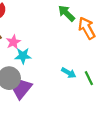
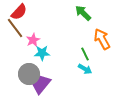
orange arrow: (87, 28) -> (102, 39), moved
green line: (89, 78) -> (85, 54), moved

